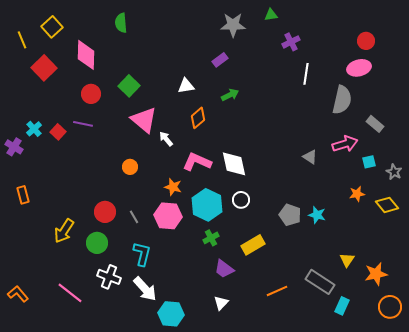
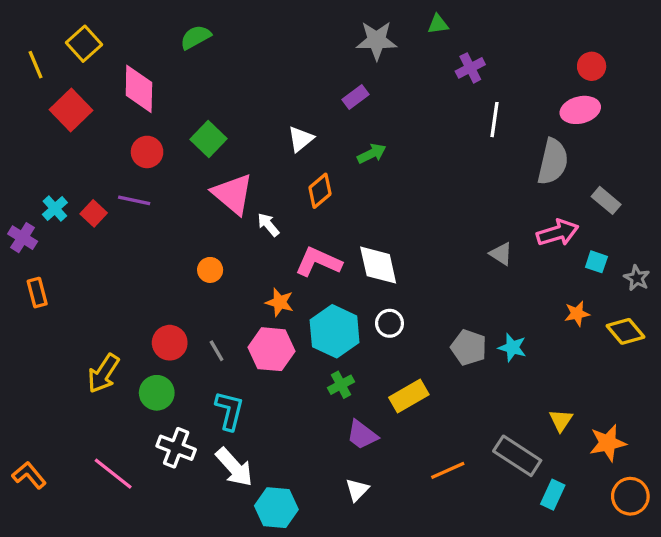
green semicircle: (121, 23) -> (196, 37), turned 66
white triangle: (186, 86) -> (301, 139), turned -30
cyan square: (369, 162) -> (596, 262), turned 32
orange rectangle: (23, 195) -> (37, 293), moved

